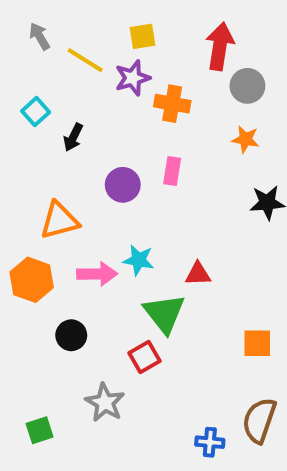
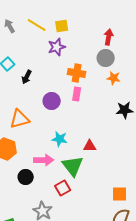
red arrow: (220, 46) -> (109, 37), moved, size x0.7
yellow line: (85, 60) -> (37, 25), moved
gray circle: (247, 86) -> (106, 58), moved
orange cross: (172, 104) -> (77, 73), moved
pink arrow: (97, 274) -> (44, 160), moved
orange square: (257, 343) -> (120, 194), moved

